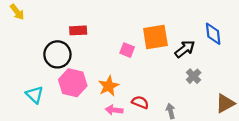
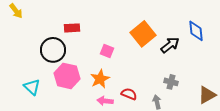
orange square: (155, 37) -> (143, 34), turned -30
pink square: (127, 50) -> (107, 51), moved
gray cross: (194, 76) -> (171, 82), moved, turned -32

